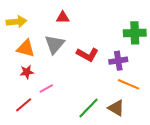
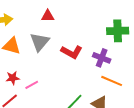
purple cross: (118, 61) -> (102, 58), turned 30
red star: (27, 72) -> (13, 78), moved

